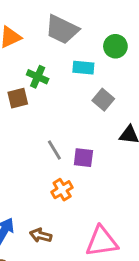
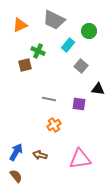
cyan rectangle: (83, 68) -> (68, 45), turned -56
gray line: (54, 150) -> (49, 99), turned -48
purple square: (83, 158) -> (79, 104), moved

